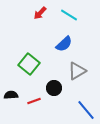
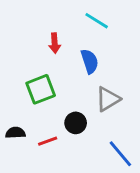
red arrow: (40, 13) -> (55, 43), moved, turned -48
blue semicircle: (64, 44) -> (90, 61), turned -66
green square: (29, 64) -> (41, 89), turned 30

